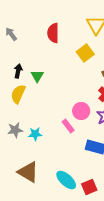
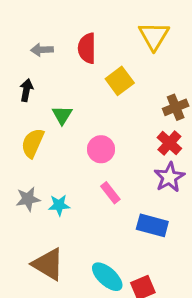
gray arrow: (11, 34) -> (42, 50), moved, turned -56
yellow square: (85, 53) -> (120, 81), moved
black arrow: (18, 71) -> (26, 90), moved
pink circle: (81, 111) -> (101, 149), moved

